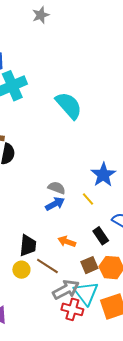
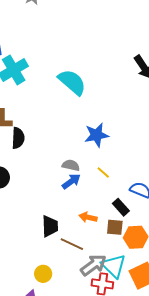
blue star: (103, 175) -> (97, 135), moved, turned 30
brown square: (89, 265) -> (115, 227), moved, turned 36
yellow circle: (21, 270) -> (43, 274), moved

